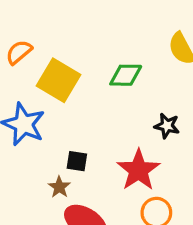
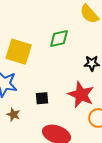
brown star: (59, 187) -> (13, 115), moved

